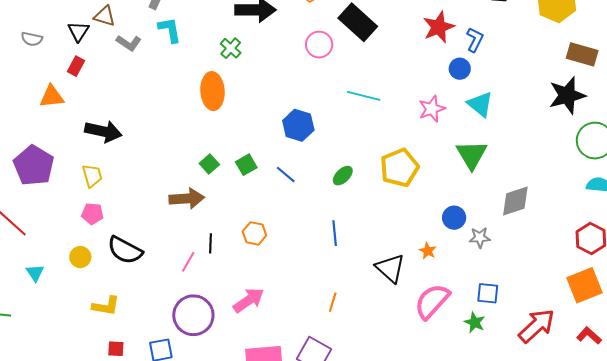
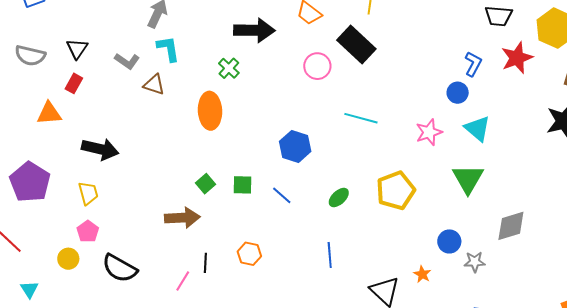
brown triangle: (105, 16) -> (154, 85), moved
red star: (439, 27) -> (517, 58), moved
gray semicircle: (32, 39) -> (30, 56), size x1.4
green square: (246, 165) -> (243, 185), turned 30
pink pentagon: (92, 214) -> (88, 231), turned 30
yellow circle: (80, 257) -> (68, 259), moved

